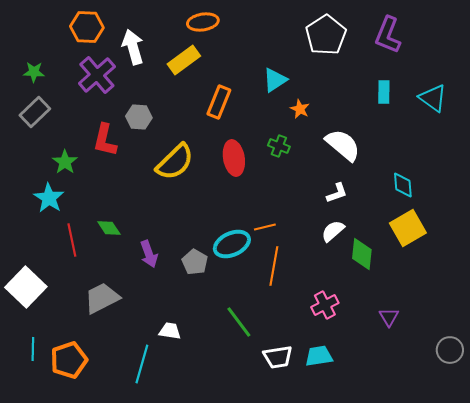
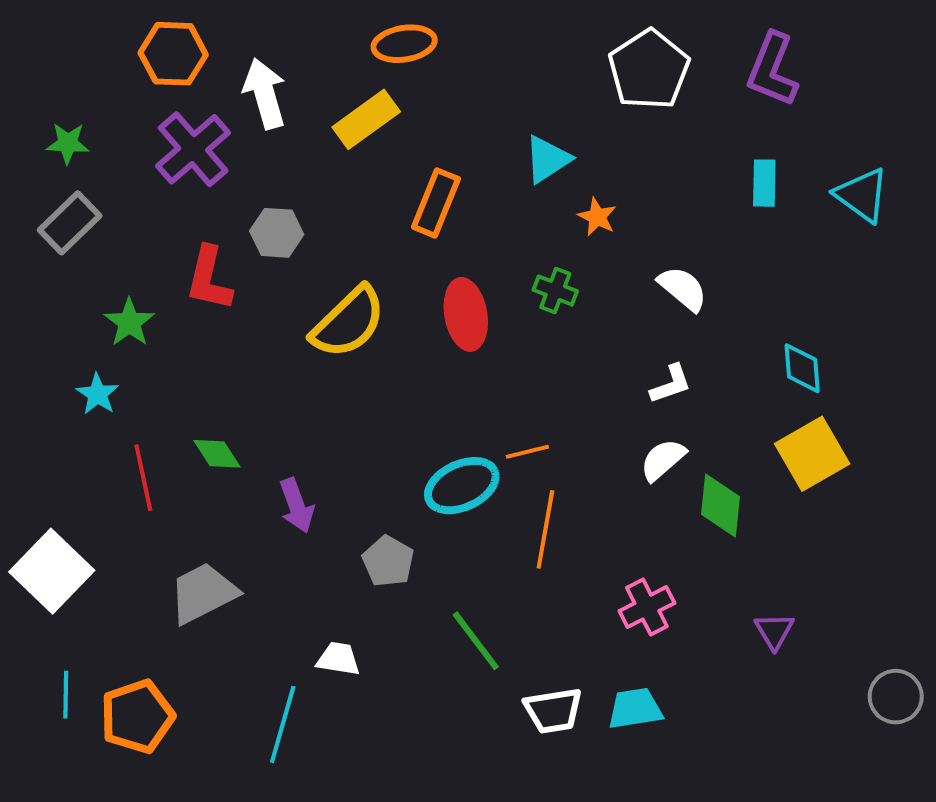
white semicircle: (343, 145) -> (683, 289), size x0.7
cyan star: (49, 198) -> (98, 394), size x0.7
gray pentagon: (195, 262) -> (388, 561), moved

